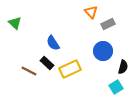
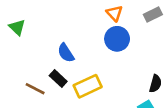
gray rectangle: (108, 24) -> (153, 14), moved
blue circle: (103, 51) -> (117, 39), moved

